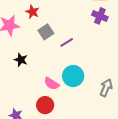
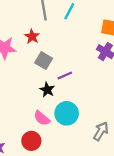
gray square: (46, 32) -> (44, 61), turned -35
black star: (21, 60) -> (47, 90), moved

